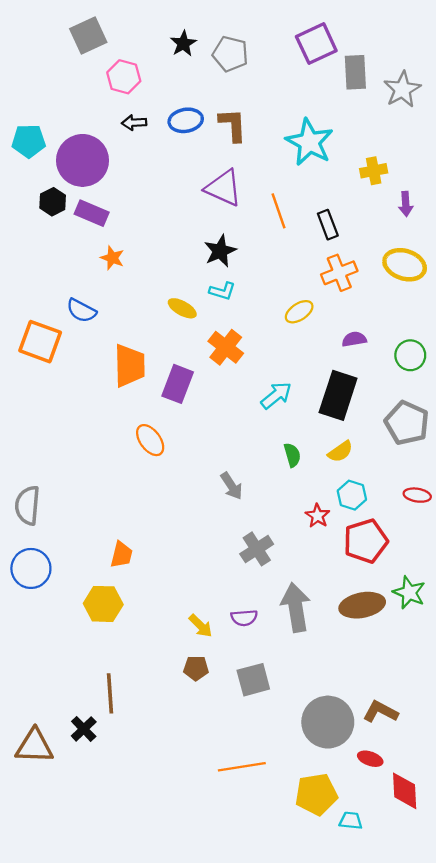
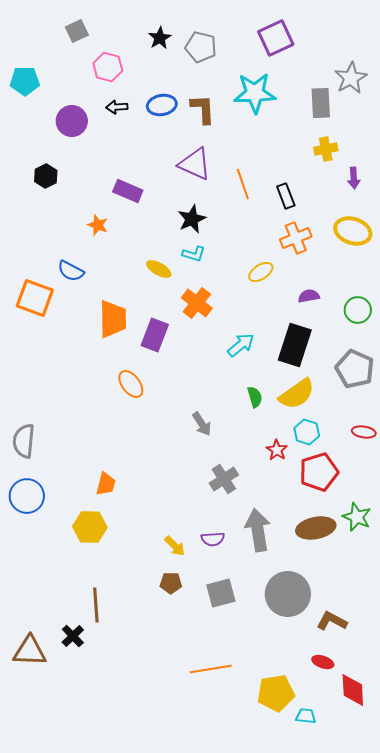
gray square: (88, 36) -> (77, 31), size x0.7
gray rectangle: (355, 72) -> (321, 103), moved
cyan pentagon: (29, 141) -> (25, 81), moved
cyan star: (309, 142) -> (255, 93), moved, turned -30
purple circle: (83, 160) -> (72, 121), moved, size x0.7
purple rectangle: (92, 213) -> (128, 191), moved
yellow semicircle: (340, 452) -> (297, 394), size x1.6
gray circle: (328, 722) -> (288, 594), moved

